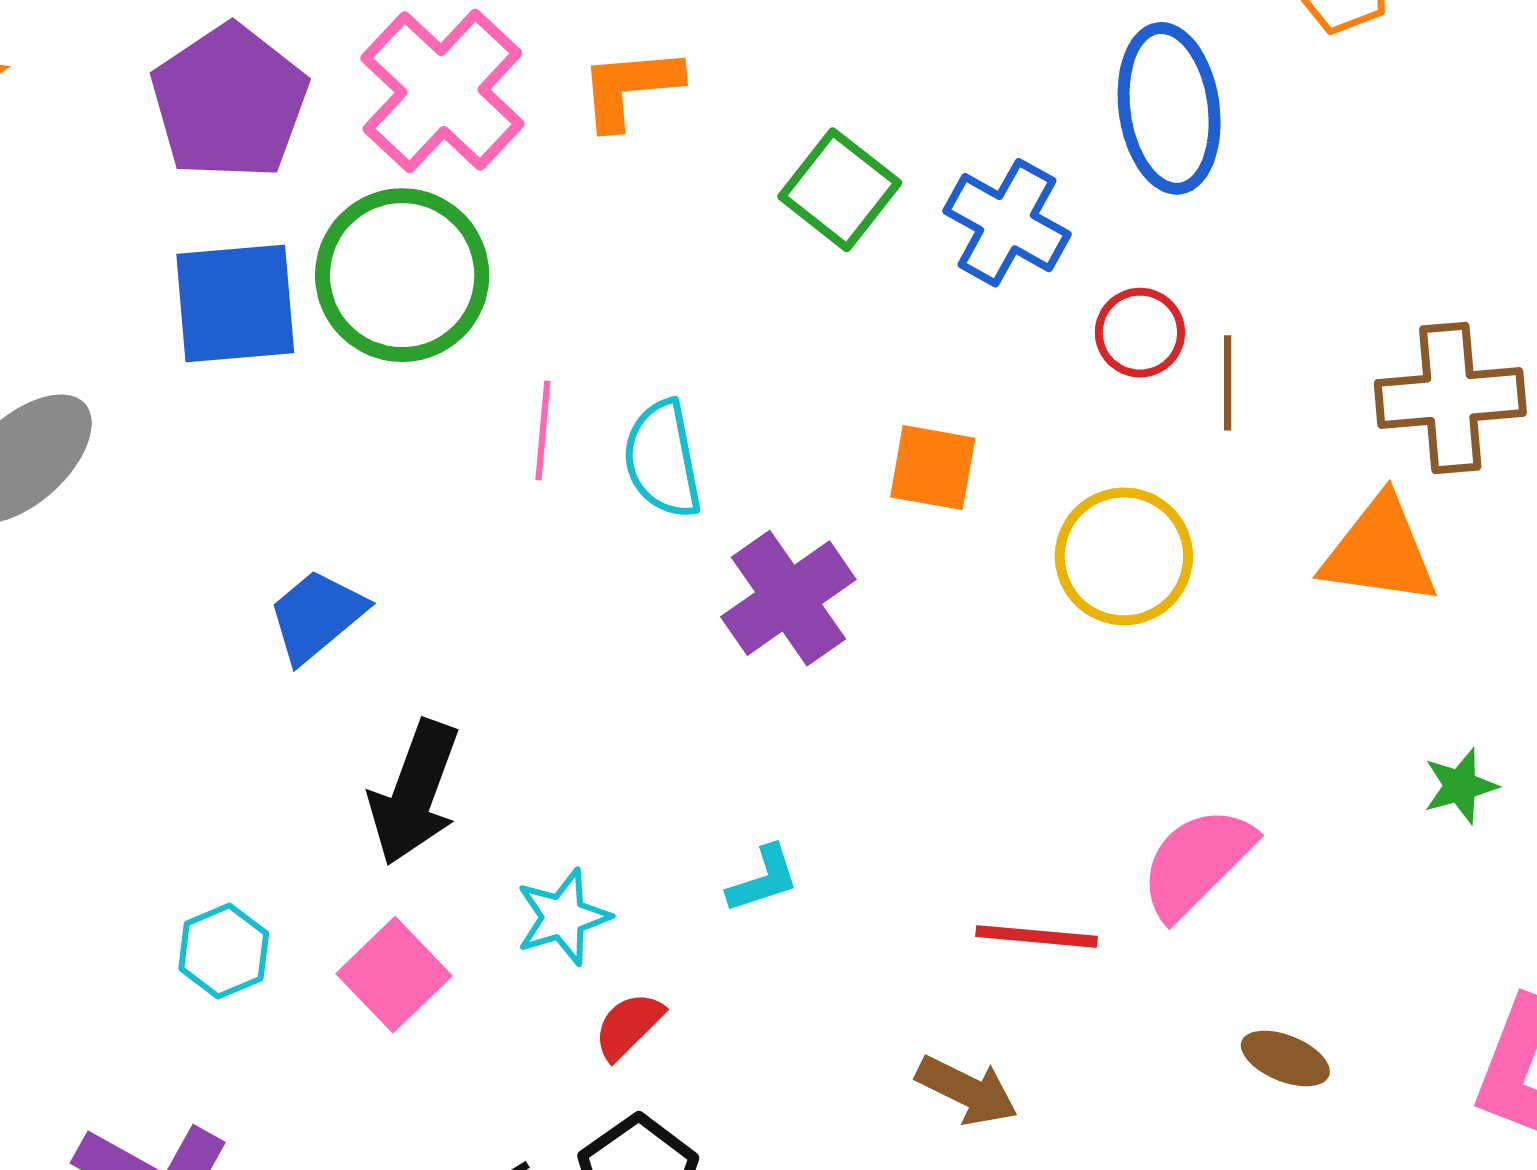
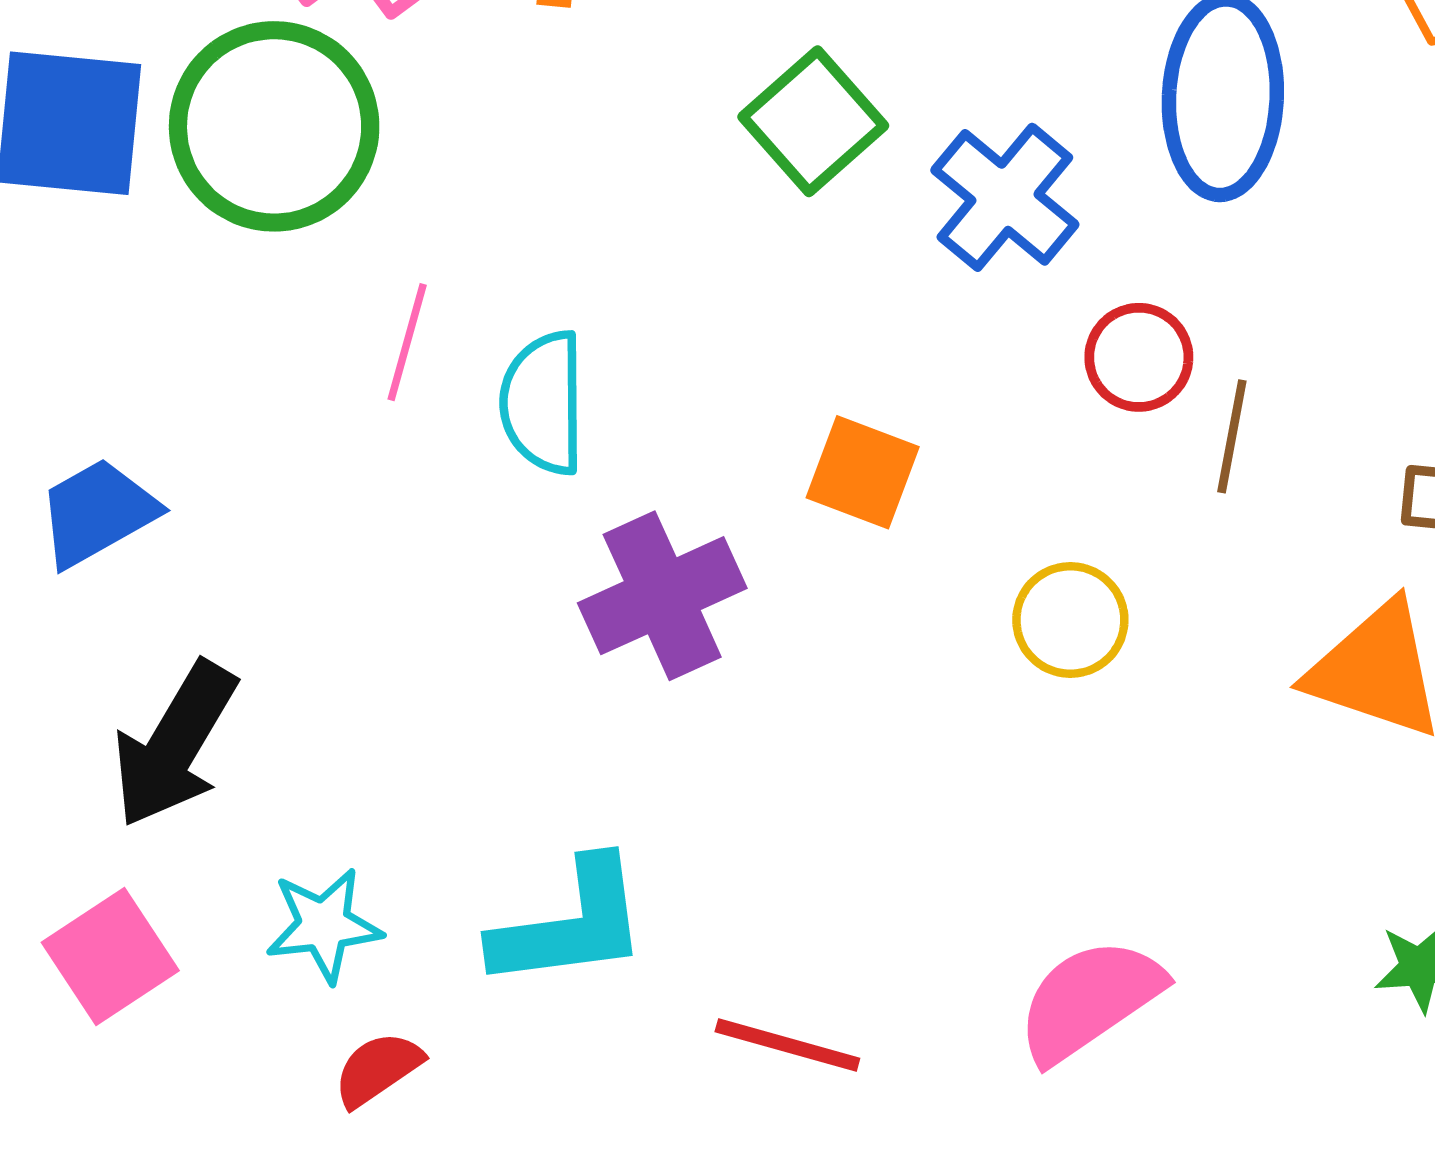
yellow circle: (1124, 556) -> (1070, 620), size x0.7
cyan L-shape: (763, 879) -> (570, 924), size x1.8
red line: (1036, 936) -> (787, 1045), moved

